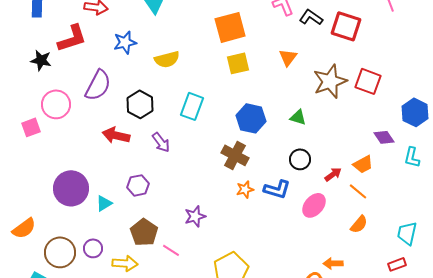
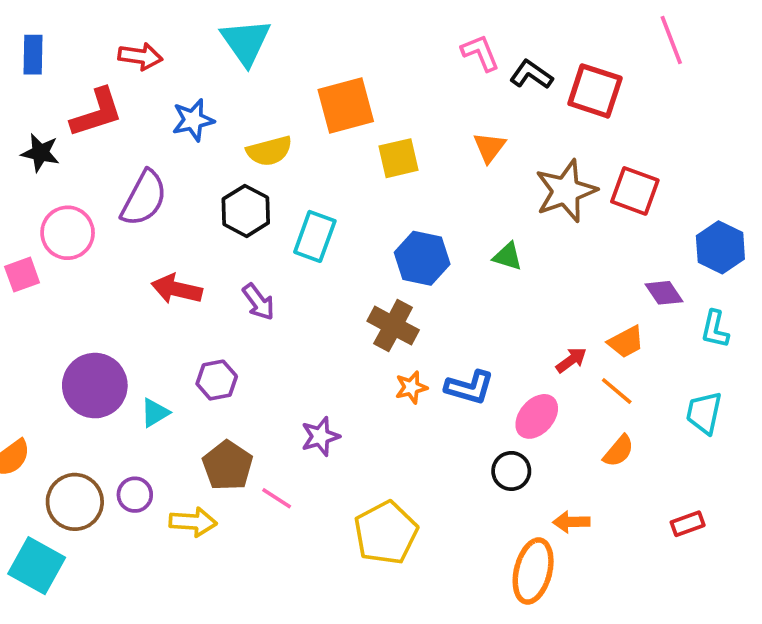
orange square: (230, 27) -> (346, 105), moved
black hexagon: (140, 104) -> (246, 211), moved
black circle: (300, 159) -> (511, 471), moved
cyan trapezoid: (407, 233) -> (704, 413), moved

